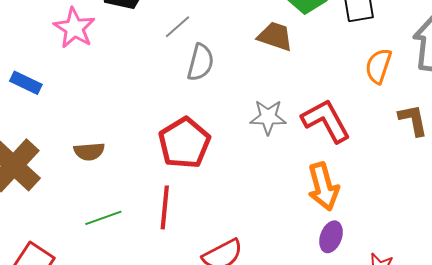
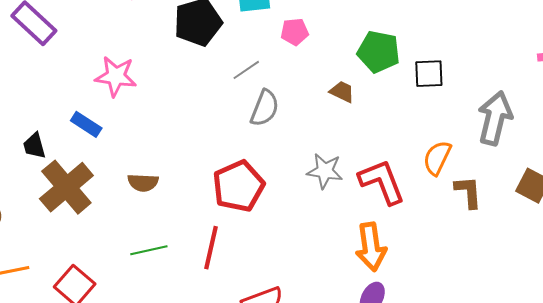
pink star: (74, 28) -> (116, 76), moved, turned -30
brown trapezoid: (275, 36) -> (342, 92), size x0.7
orange semicircle: (378, 66) -> (437, 158), moved
blue rectangle: (26, 83) -> (86, 124), moved

